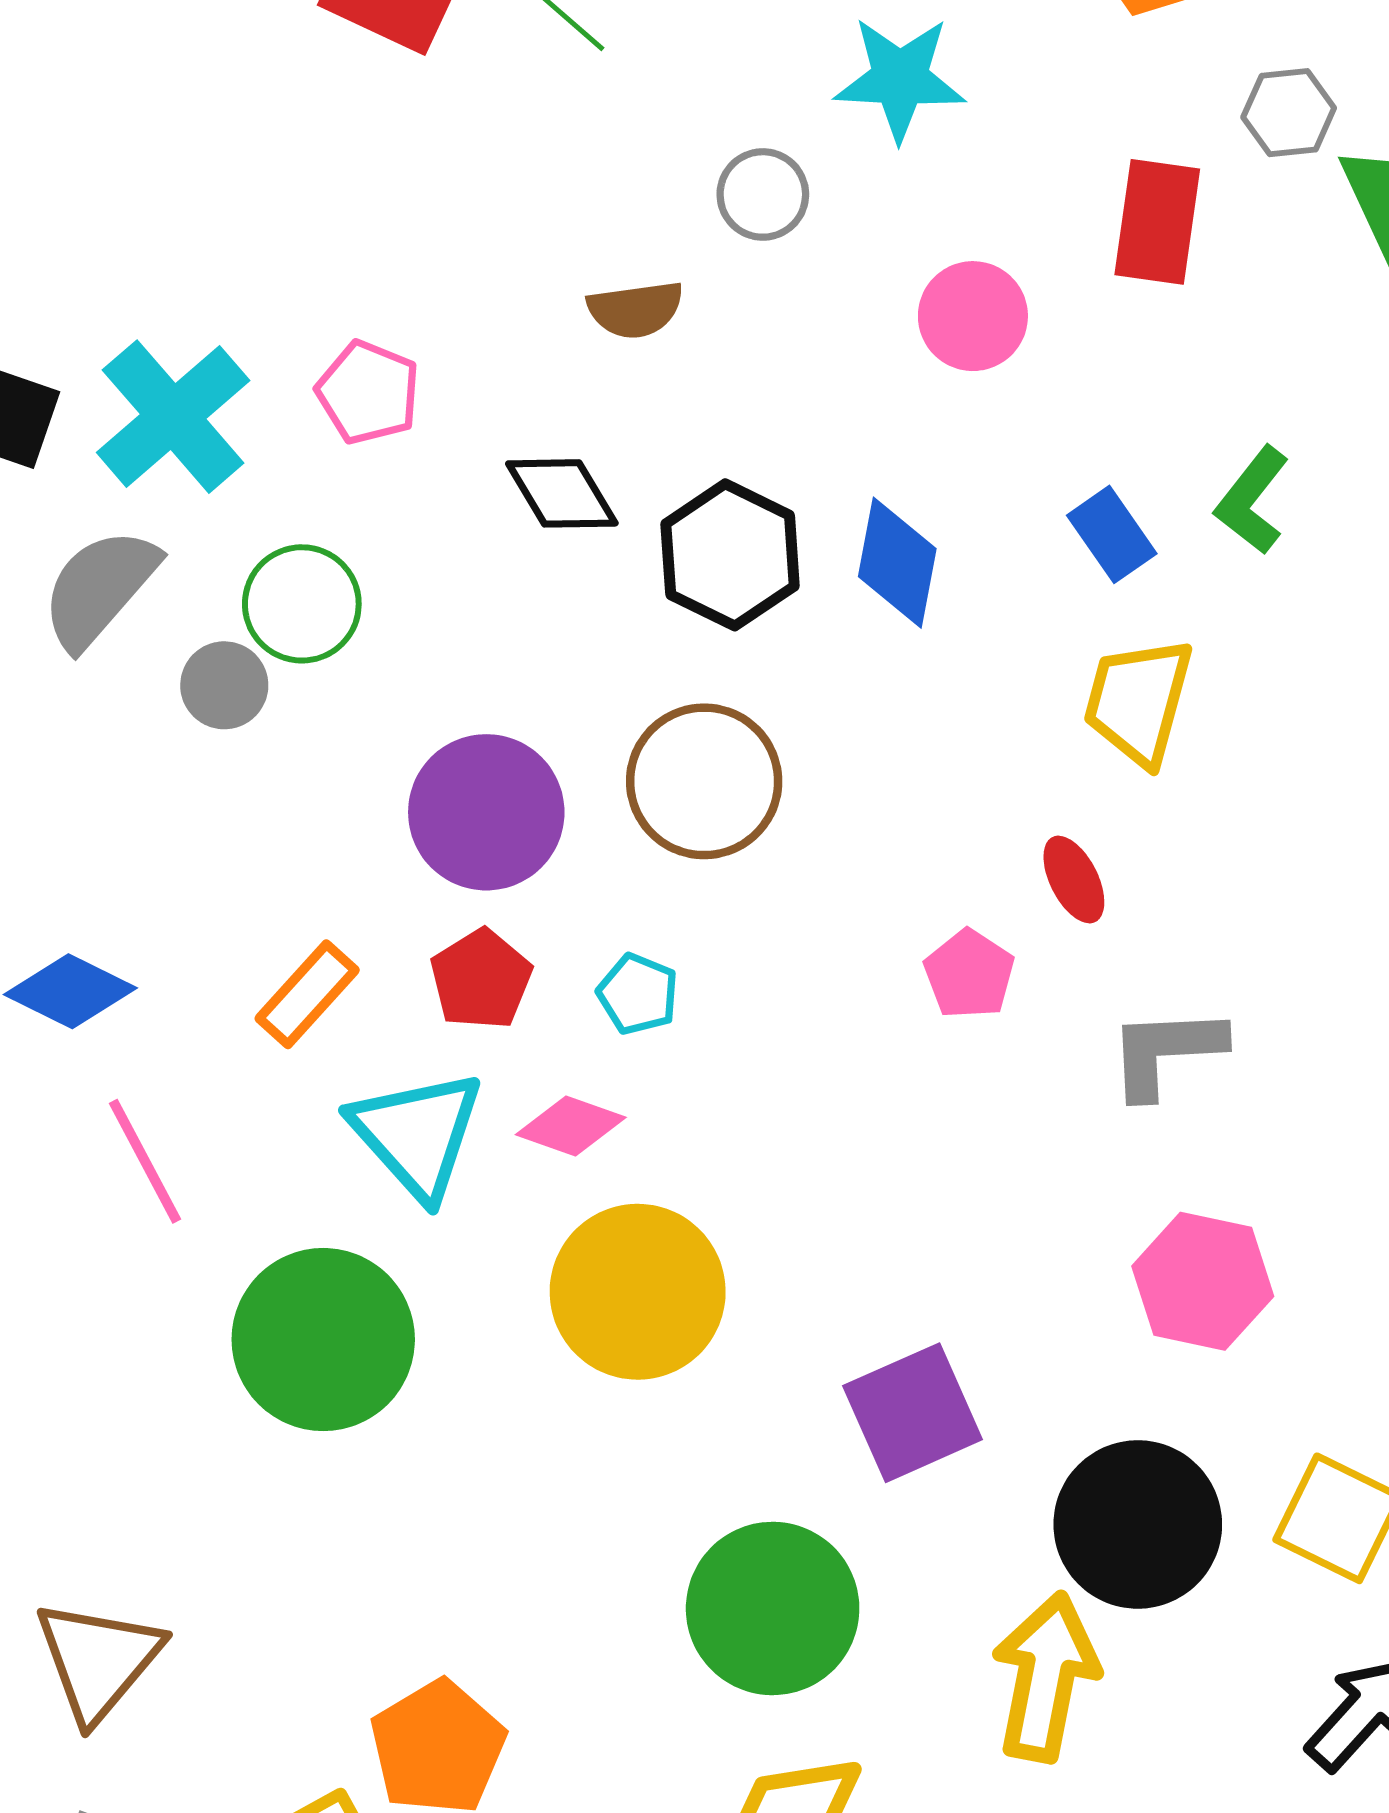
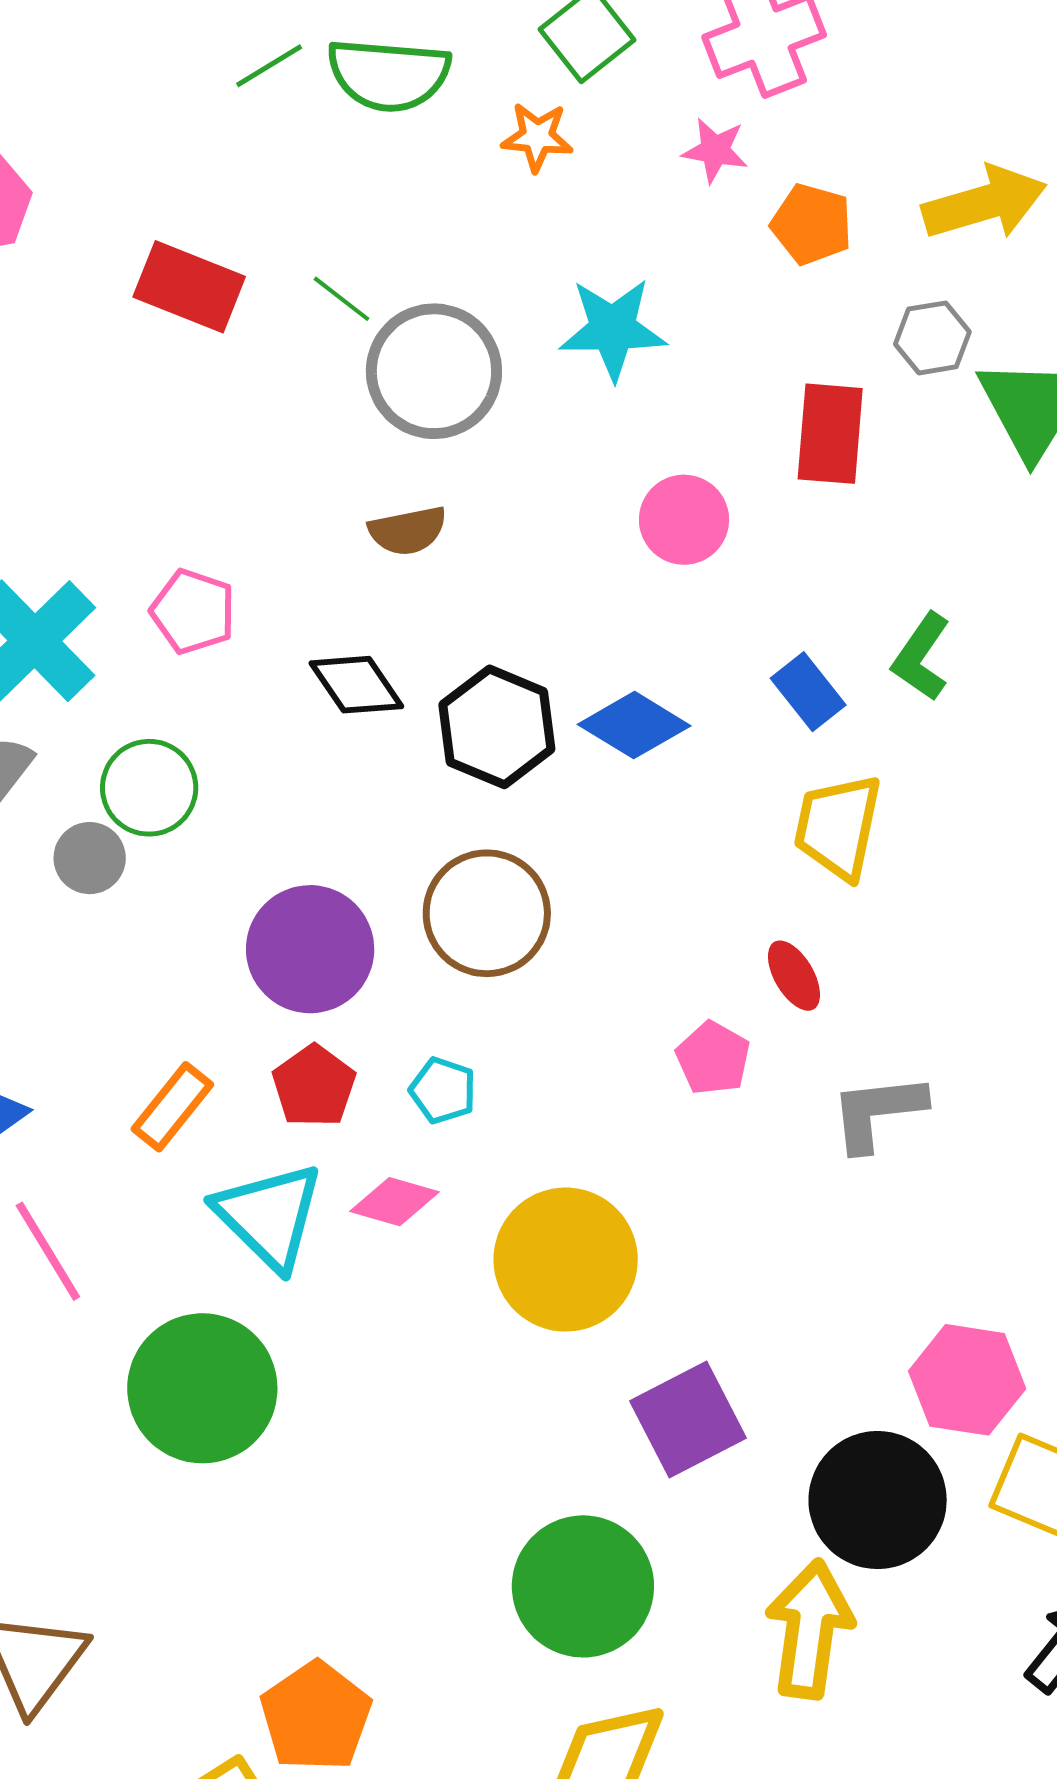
gray circle: (763, 194) -> (434, 371), moved, size x1.8
blue diamond: (897, 563) -> (634, 725), turned -66
pink hexagon: (1203, 1281) -> (967, 1380), moved
yellow circle: (638, 1292) -> (566, 1260), moved

